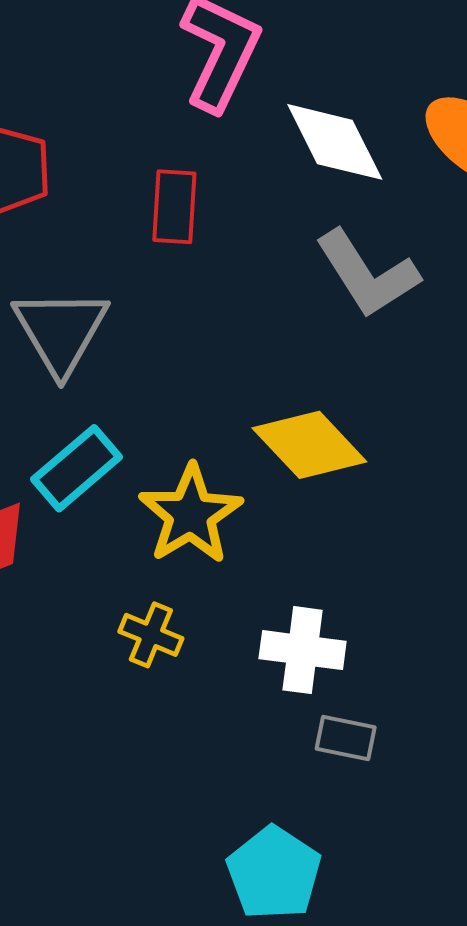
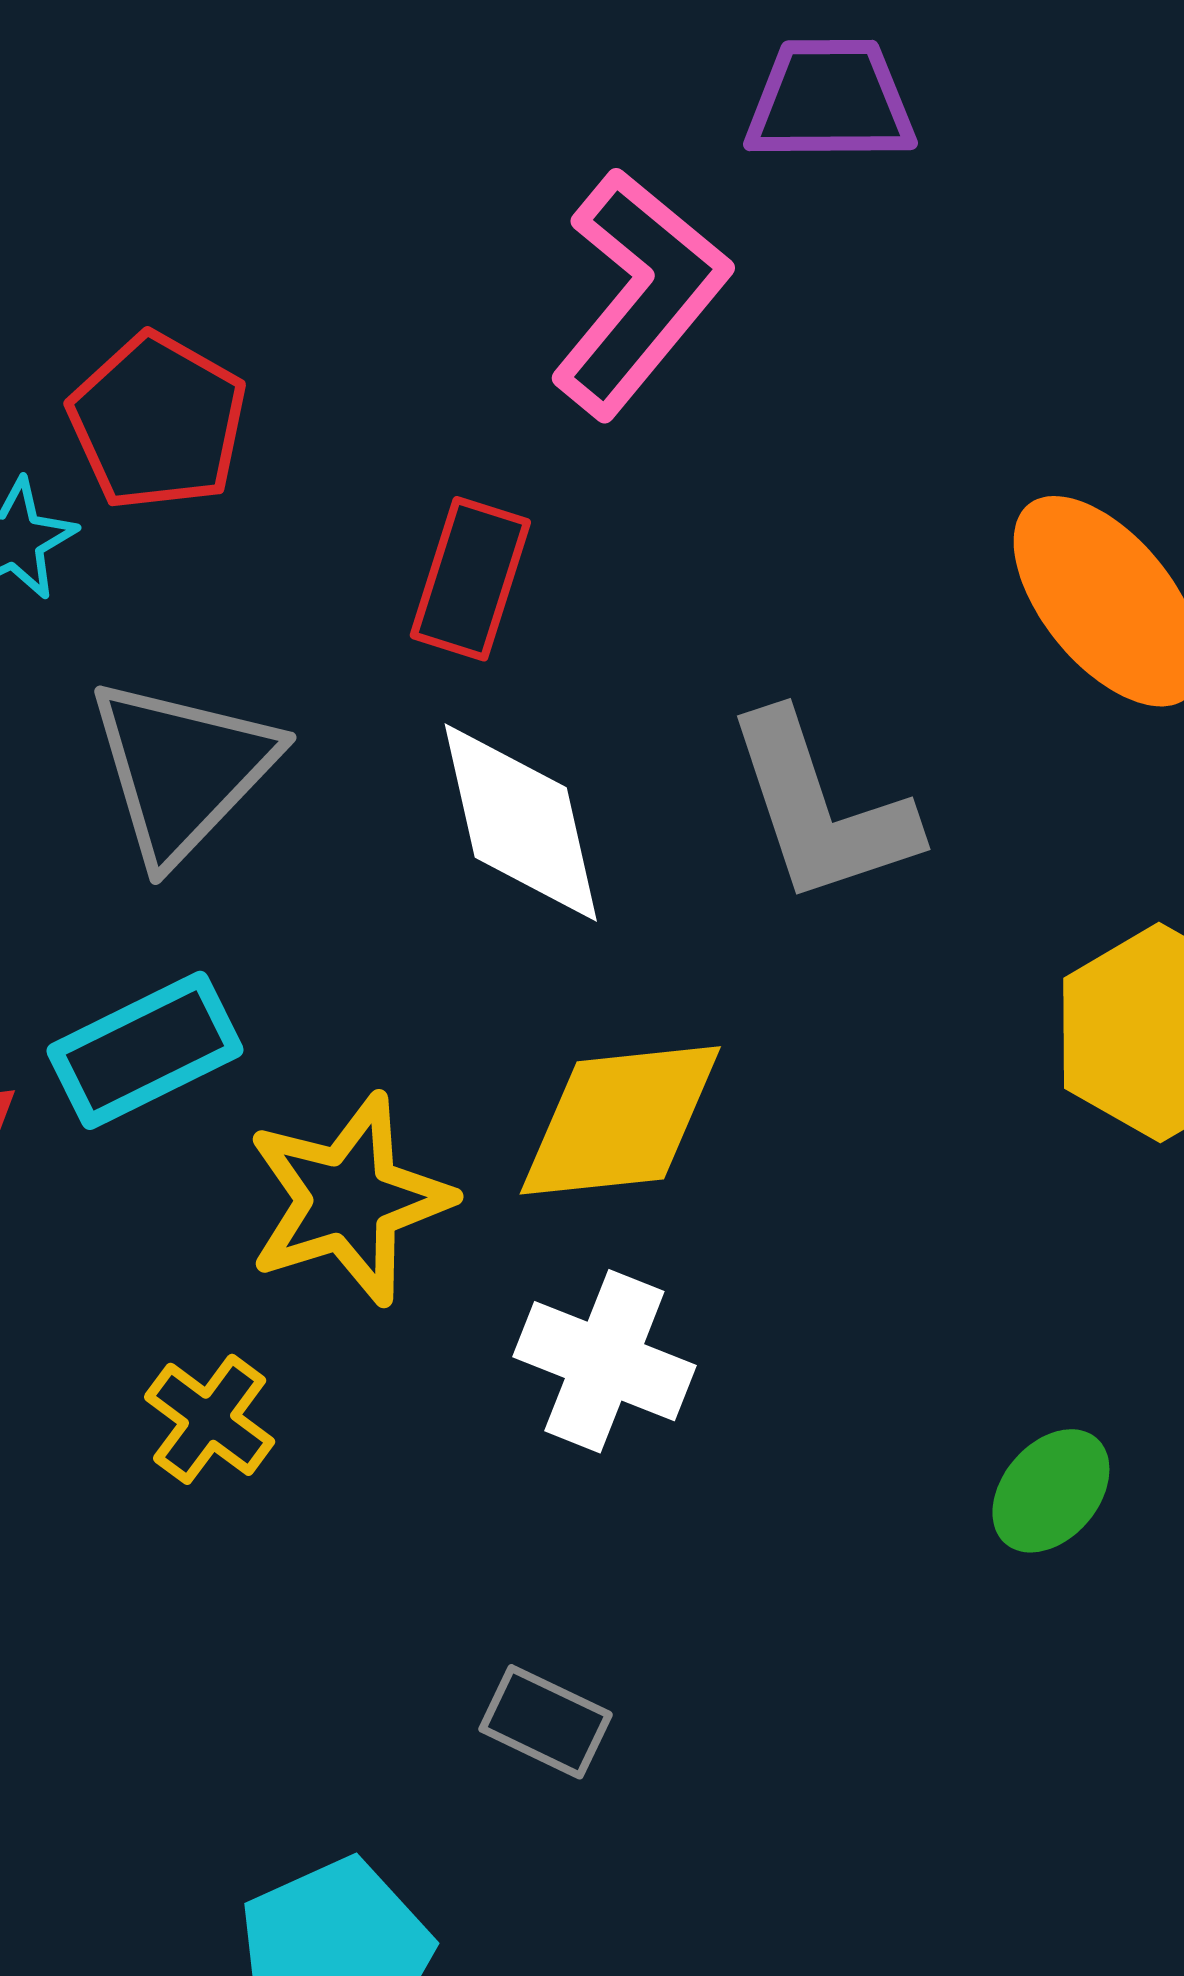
white diamond: (335, 142) -> (521, 822), moved
yellow diamond: (309, 445) -> (620, 1120), turned -67
white cross: (303, 650) -> (604, 1361), moved

